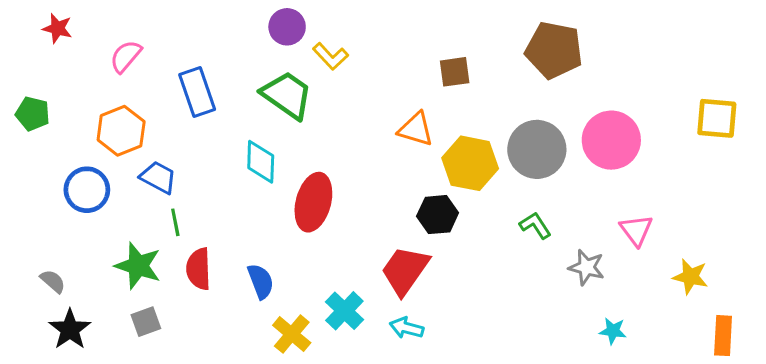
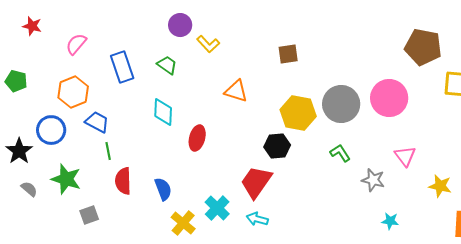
brown pentagon: (554, 50) -> (423, 47), moved
green trapezoid: (287, 95) -> (167, 65), moved, size x0.6
orange triangle: (416, 129) -> (236, 91), moved
red ellipse: (313, 202) -> (197, 138), size x0.7
green star: (138, 266) -> (66, 179), moved
black star: (70, 329) -> (19, 151), moved

